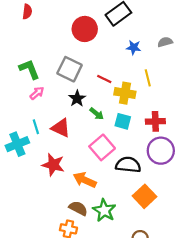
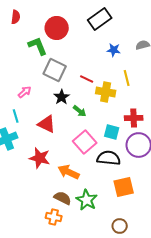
red circle: (85, 29) -> (57, 28), moved
green L-shape: (29, 69) -> (38, 46), moved
cyan square: (123, 121) -> (112, 132), moved
cyan line: (36, 127) -> (16, 116), moved
orange square: (144, 196) -> (124, 187), turned 30

